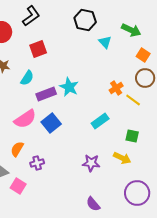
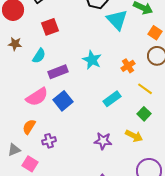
cyan triangle: (105, 42) -> (117, 20), size x1.6
cyan star: (69, 87) -> (92, 60), moved
yellow line: (133, 100) -> (145, 89), moved
green square: (132, 136) -> (144, 114), turned 32

